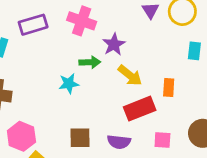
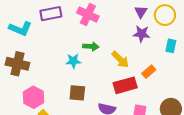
purple star: (114, 44) -> (142, 34), moved, turned 30
orange rectangle: (169, 87) -> (149, 72), turned 40
brown square: (80, 138) -> (77, 93), moved

